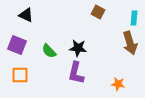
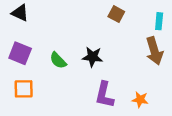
black triangle: (26, 15) -> (20, 13), moved
purple L-shape: (76, 73) -> (104, 95), moved

